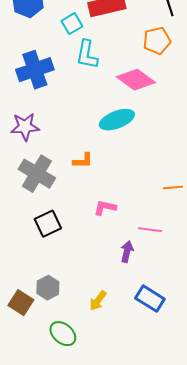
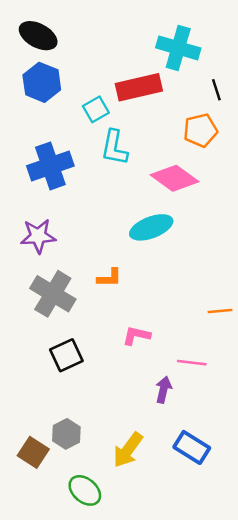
yellow arrow: (98, 301) -> (128, 450), size x1.4

